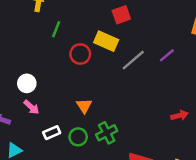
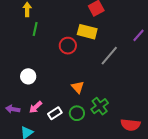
green line: (56, 29) -> (35, 29), moved
gray line: (133, 60) -> (109, 56), moved
pink arrow: (31, 107) -> (36, 107), moved, turned 104

